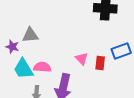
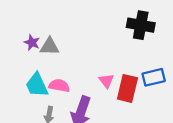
purple star: (12, 47) -> (32, 42), moved
red rectangle: (100, 63) -> (127, 88), size x1.6

